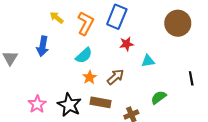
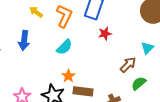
cyan triangle: (148, 61) -> (147, 48), moved, turned -32
orange star: (90, 77) -> (68, 76), moved
brown arrow: (116, 77) -> (128, 65), moved

